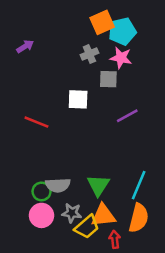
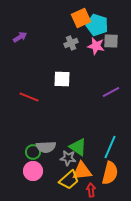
cyan pentagon: (122, 31) -> (97, 25), turned 30
gray square: (108, 79) -> (111, 41), moved
purple line: (127, 116) -> (111, 92), moved
green triangle: (98, 185) -> (78, 147), turned -30
gray star: (72, 213) -> (68, 158), moved

